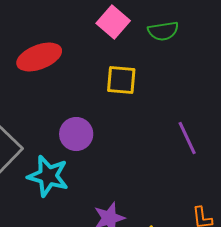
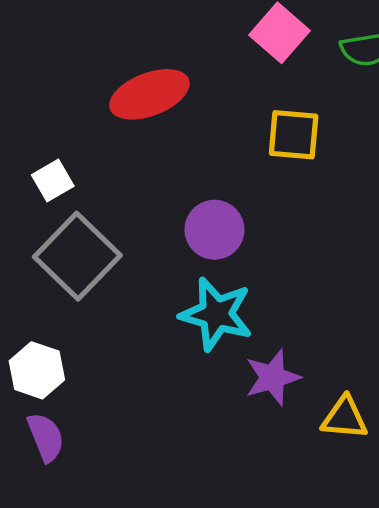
cyan star: (48, 176) -> (216, 314), moved

